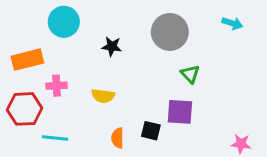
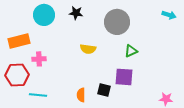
cyan arrow: (232, 23) -> (169, 15), moved
black star: (112, 46) -> (76, 13), moved
green triangle: (190, 74) -> (131, 51), turned 48
yellow semicircle: (103, 96) -> (88, 49), moved

